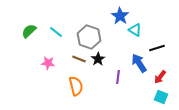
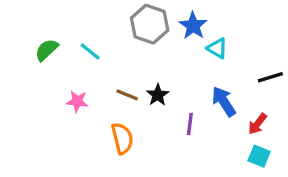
gray hexagon: (89, 37) -> (150, 24), moved
black line: (157, 48) -> (270, 77), moved

